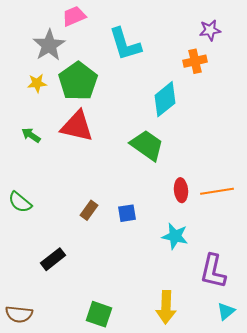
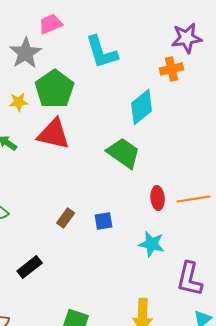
purple star: (210, 30) -> (187, 38), size x1.4
yellow star: (37, 83) -> (19, 102), moved

